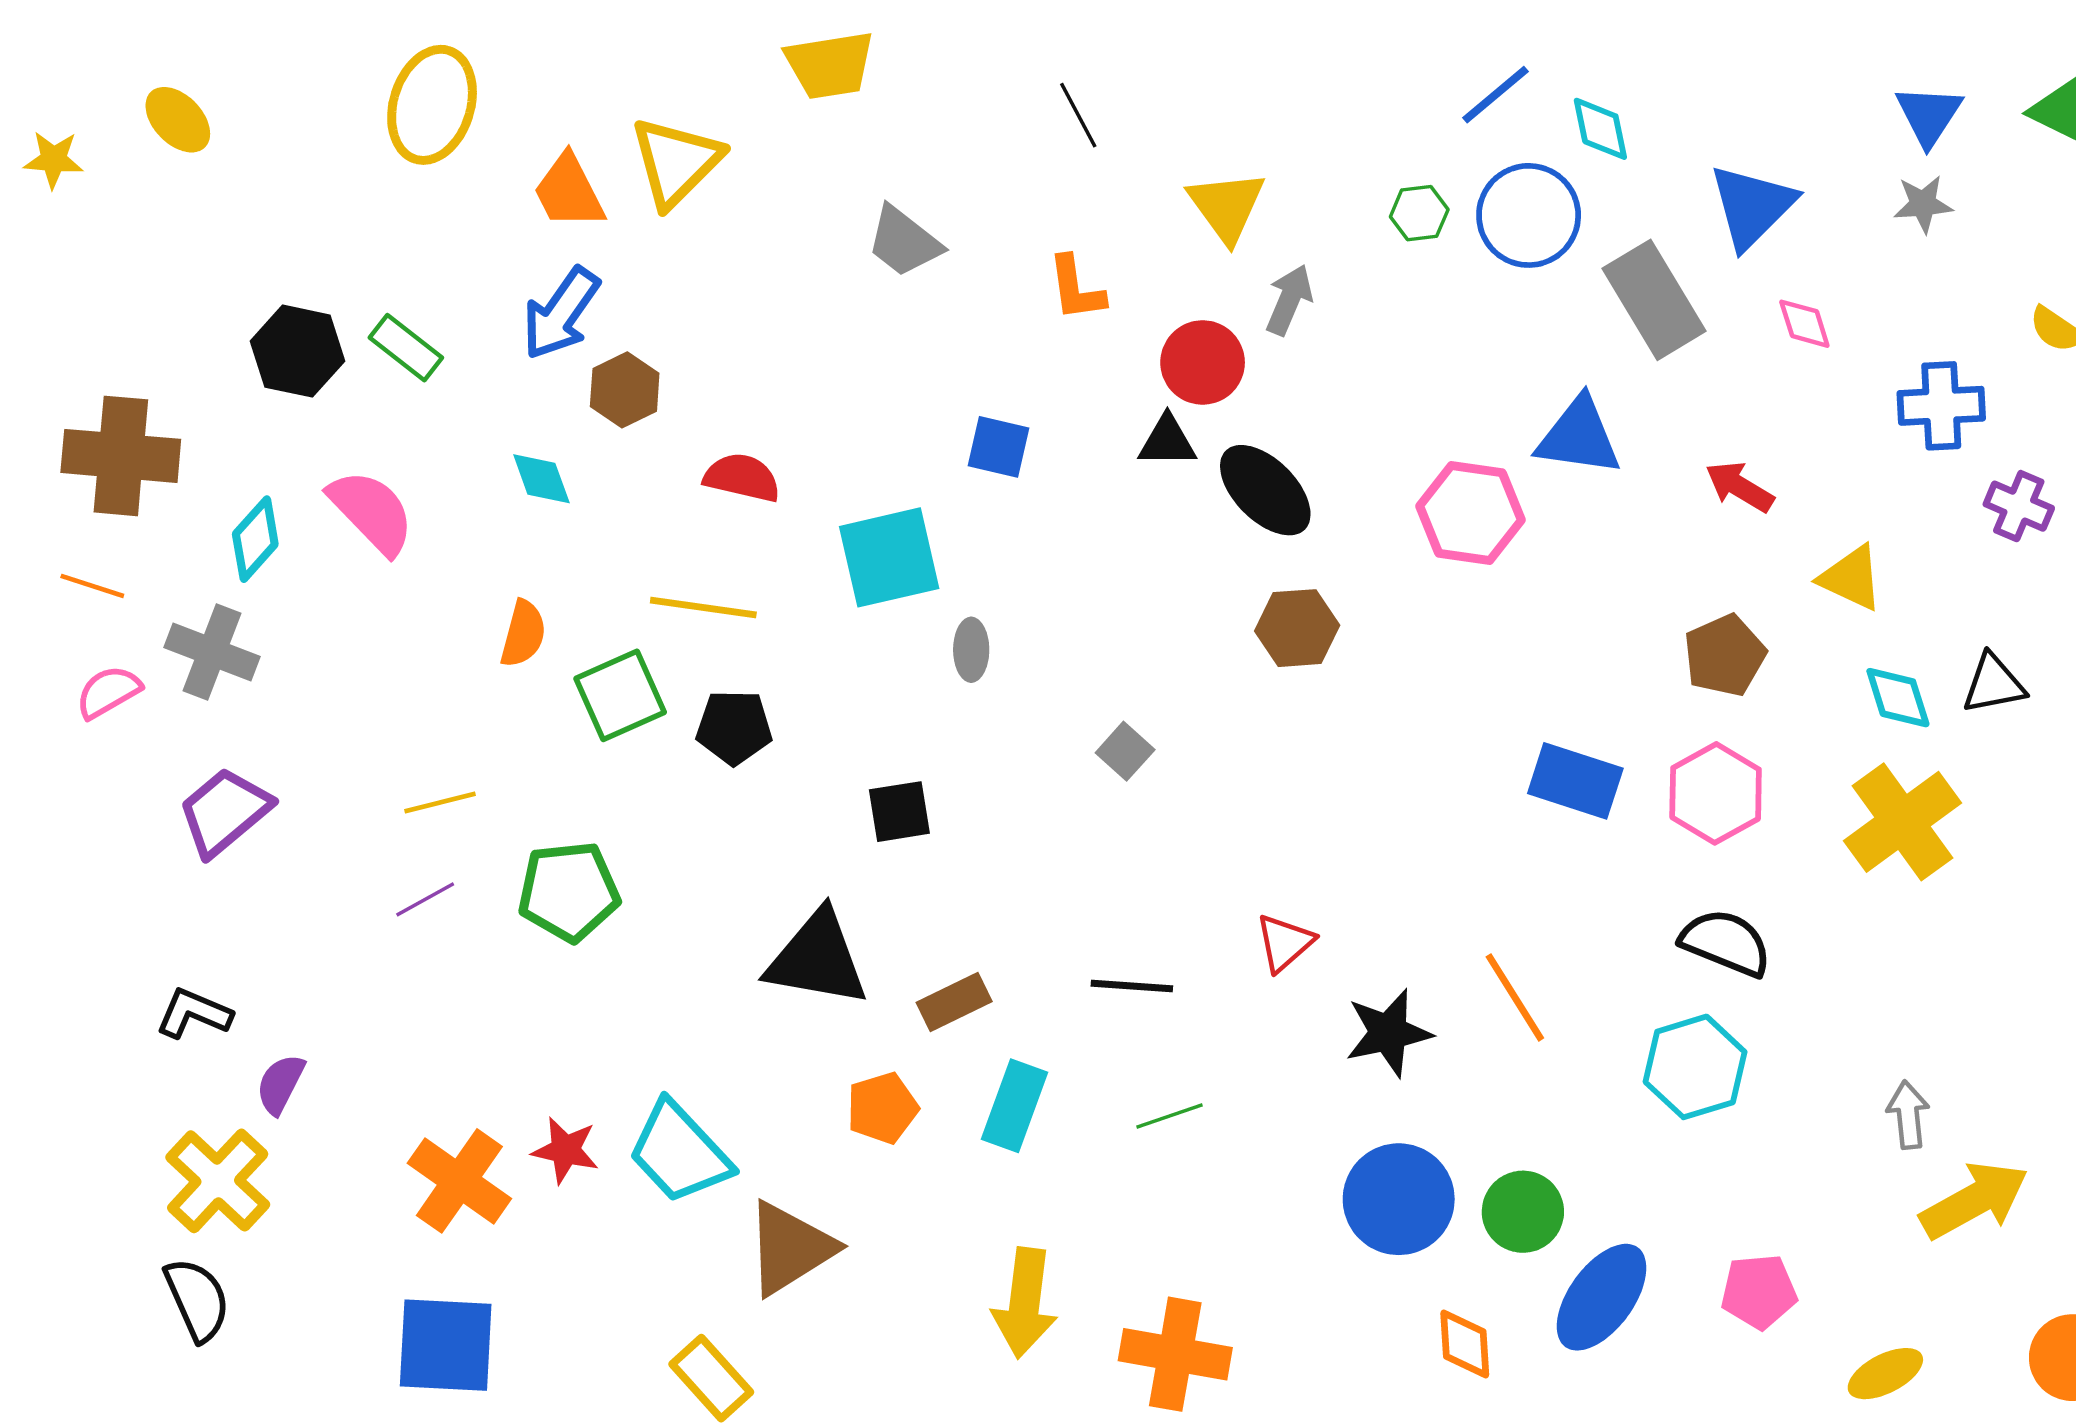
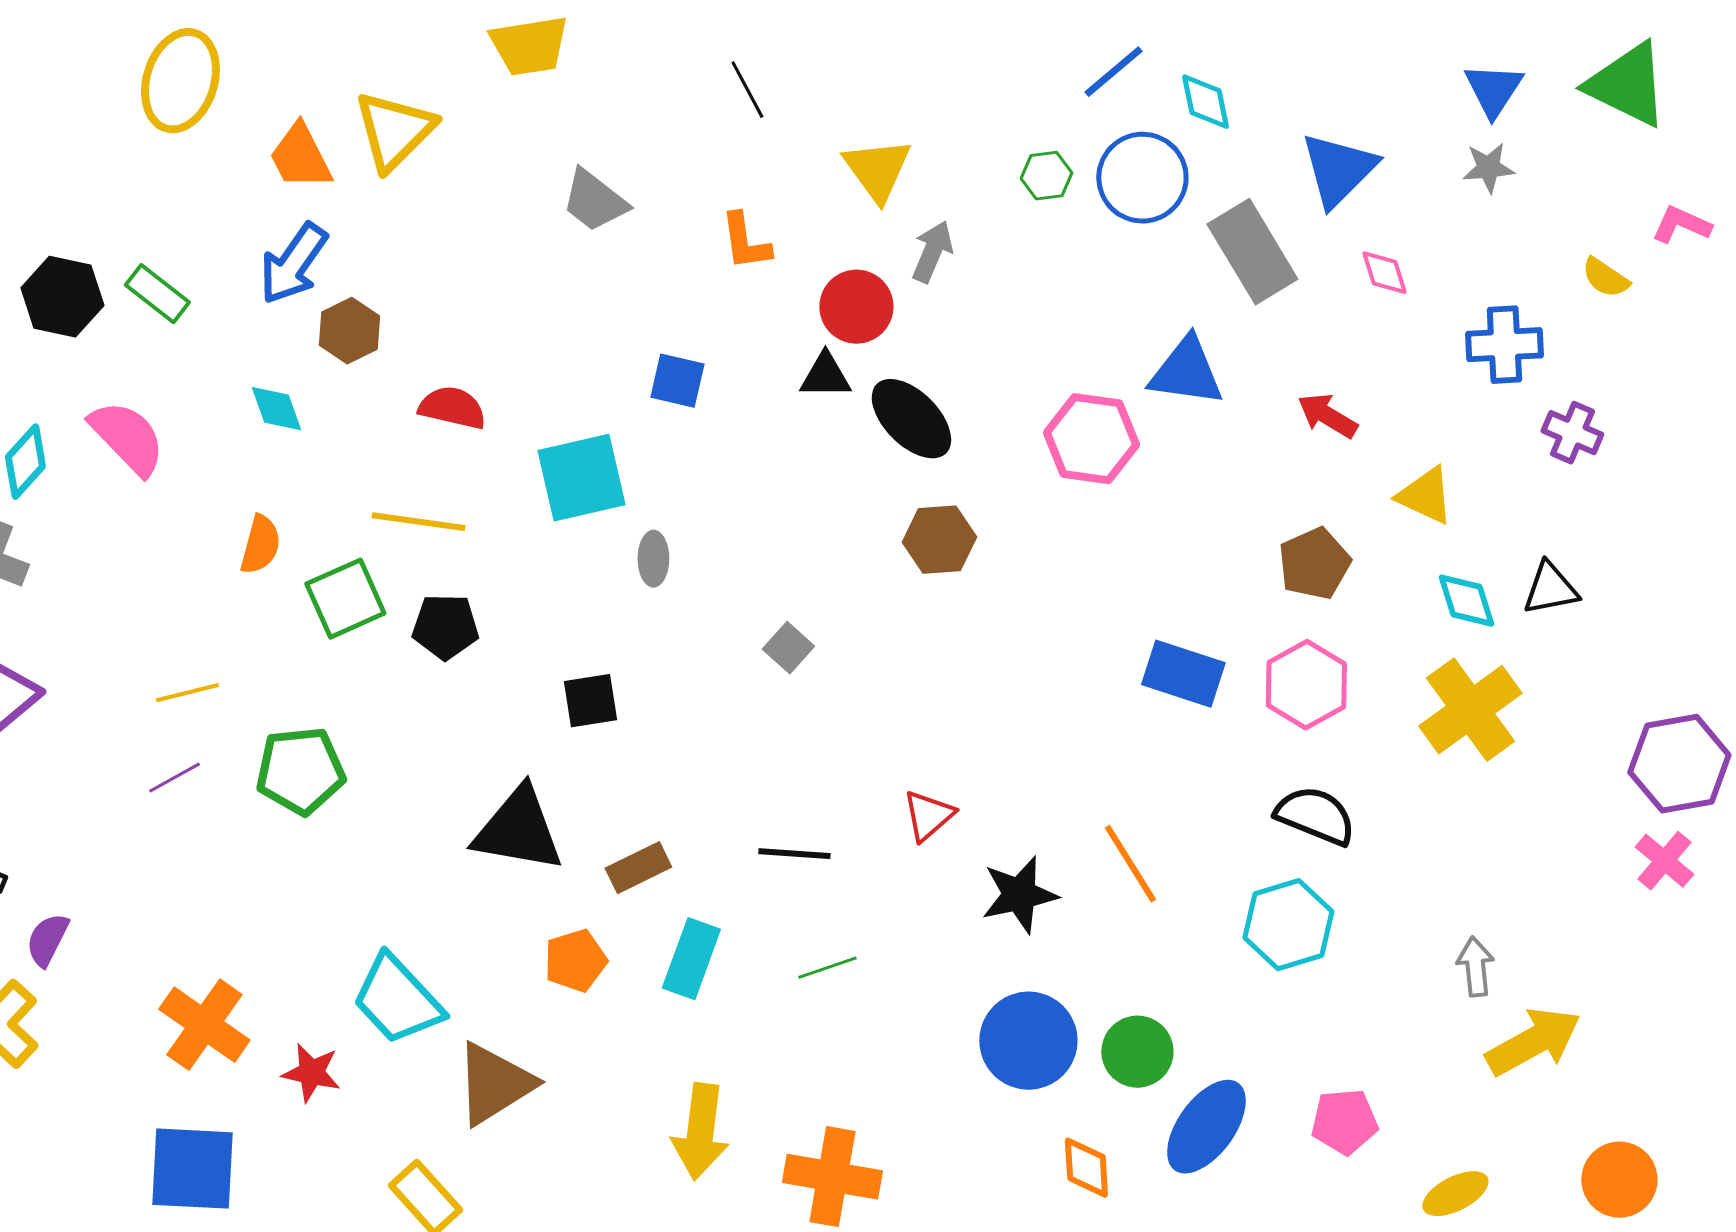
red star: (565, 1150) -> (311, 1073), moved

